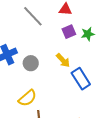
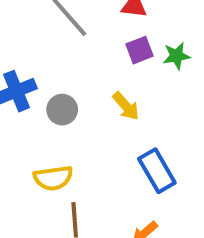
blue rectangle: (81, 79) -> (157, 171), moved
yellow semicircle: (27, 98) -> (53, 178), turned 30

